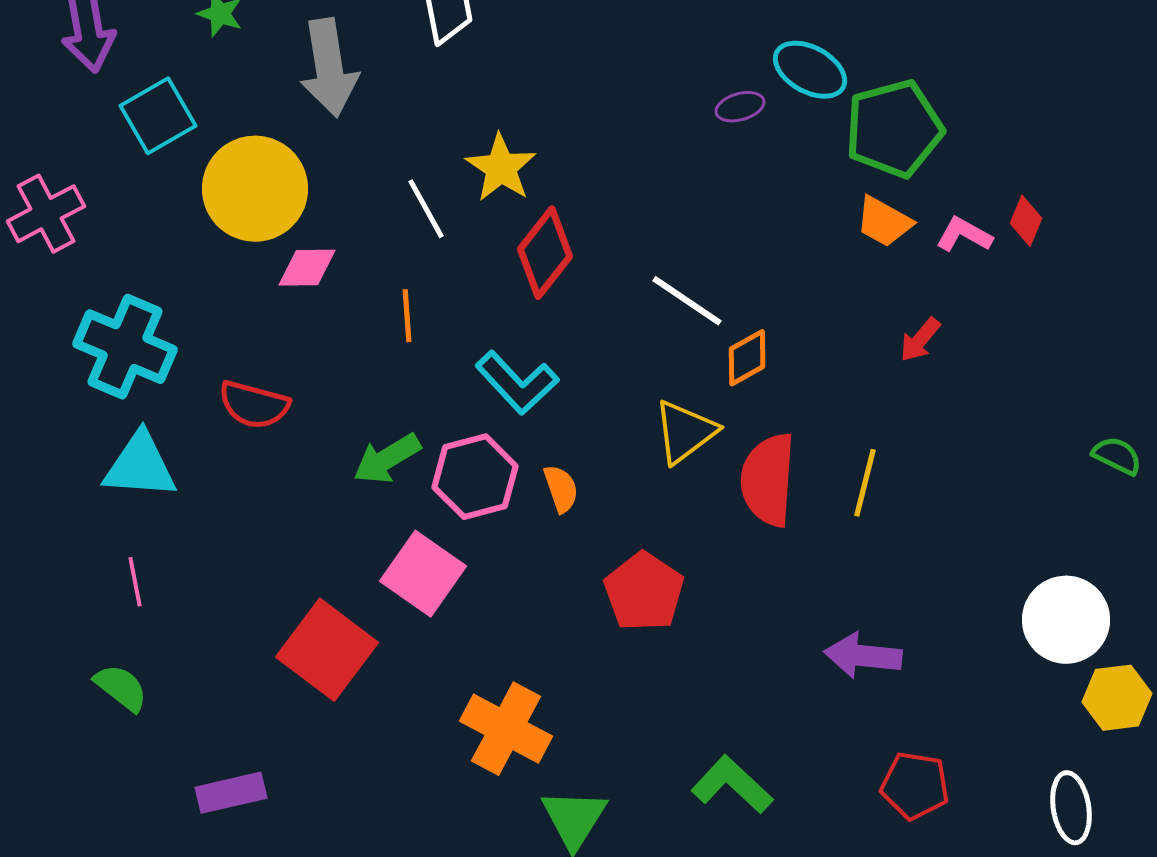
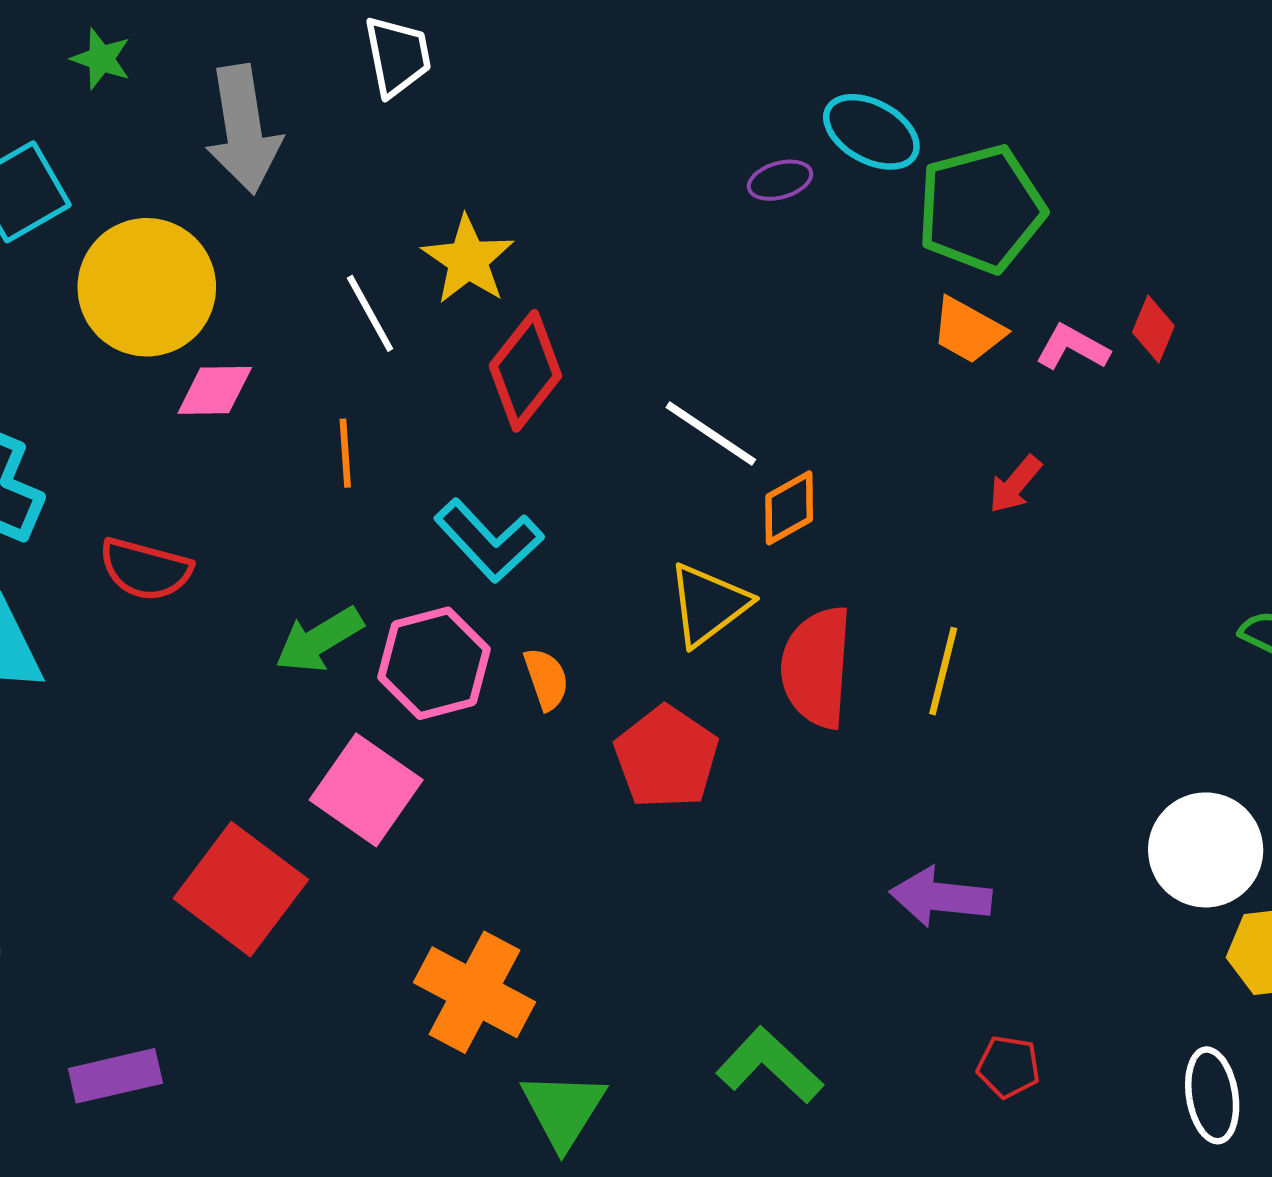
red pentagon: (644, 592) -> (666, 757), moved
red pentagon: (915, 786) -> (1008, 1067), size x0.7

